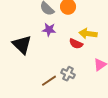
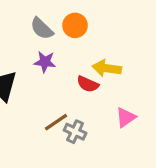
brown line: (49, 81) -> (56, 122), moved

